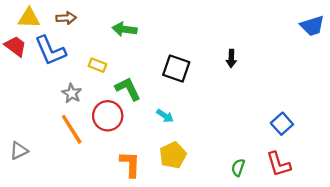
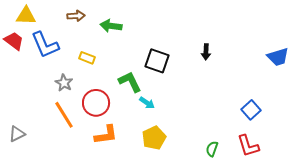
brown arrow: (66, 18) -> (76, 16), moved
blue trapezoid: (312, 26) -> (278, 57), moved
green L-shape: (128, 89) -> (130, 82), moved
orange L-shape: (130, 164) -> (106, 135), moved, turned 80

